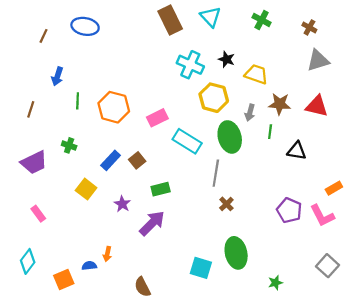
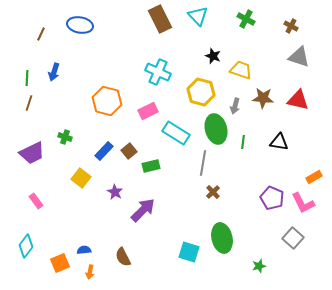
gray triangle: (318, 60) -> (299, 57), turned 35
cyan cross: (190, 65) -> (158, 72), moved
green line: (78, 101) -> (27, 78), moved
green line: (270, 132) -> (243, 142), moved
green rectangle: (161, 189) -> (151, 166), moved
orange arrow: (107, 254) -> (90, 272), moved
gray square: (328, 266) -> (293, 238), moved
brown semicircle: (142, 287) -> (123, 257), moved

